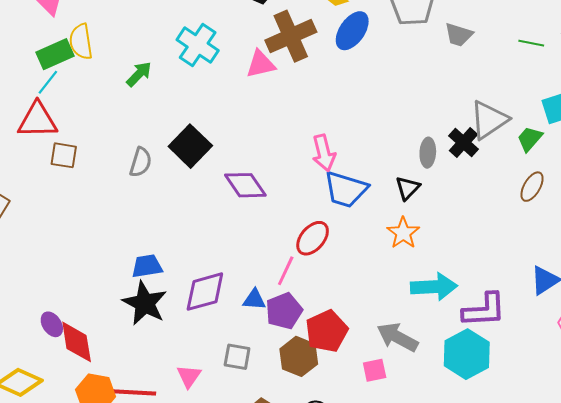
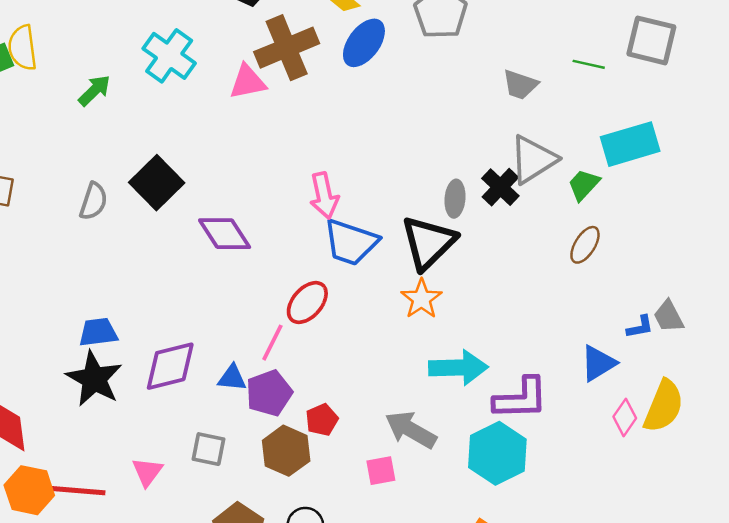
gray trapezoid: (459, 35) -> (520, 85), moved
black triangle: (408, 188) -> (428, 243), size x1.8
red pentagon: (327, 331) -> (322, 420), size x0.6

